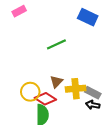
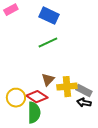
blue rectangle: (88, 17) -> (49, 16), moved
yellow circle: (30, 92) -> (16, 98), moved

